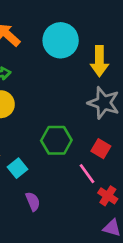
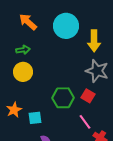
red square: (101, 149) -> (88, 96), moved
cyan square: (17, 168) -> (35, 118), turned 32

